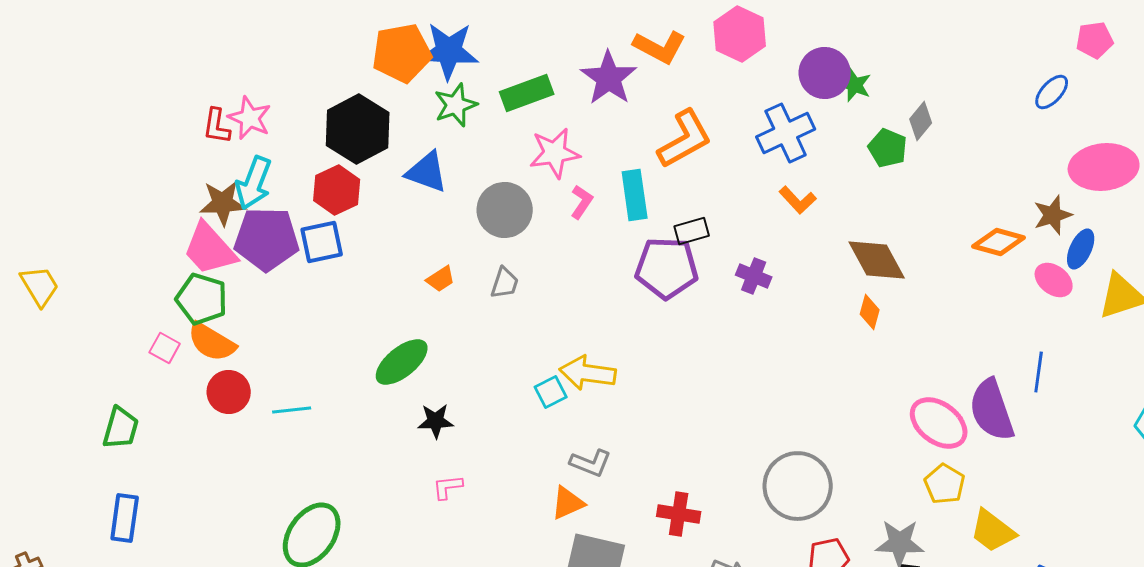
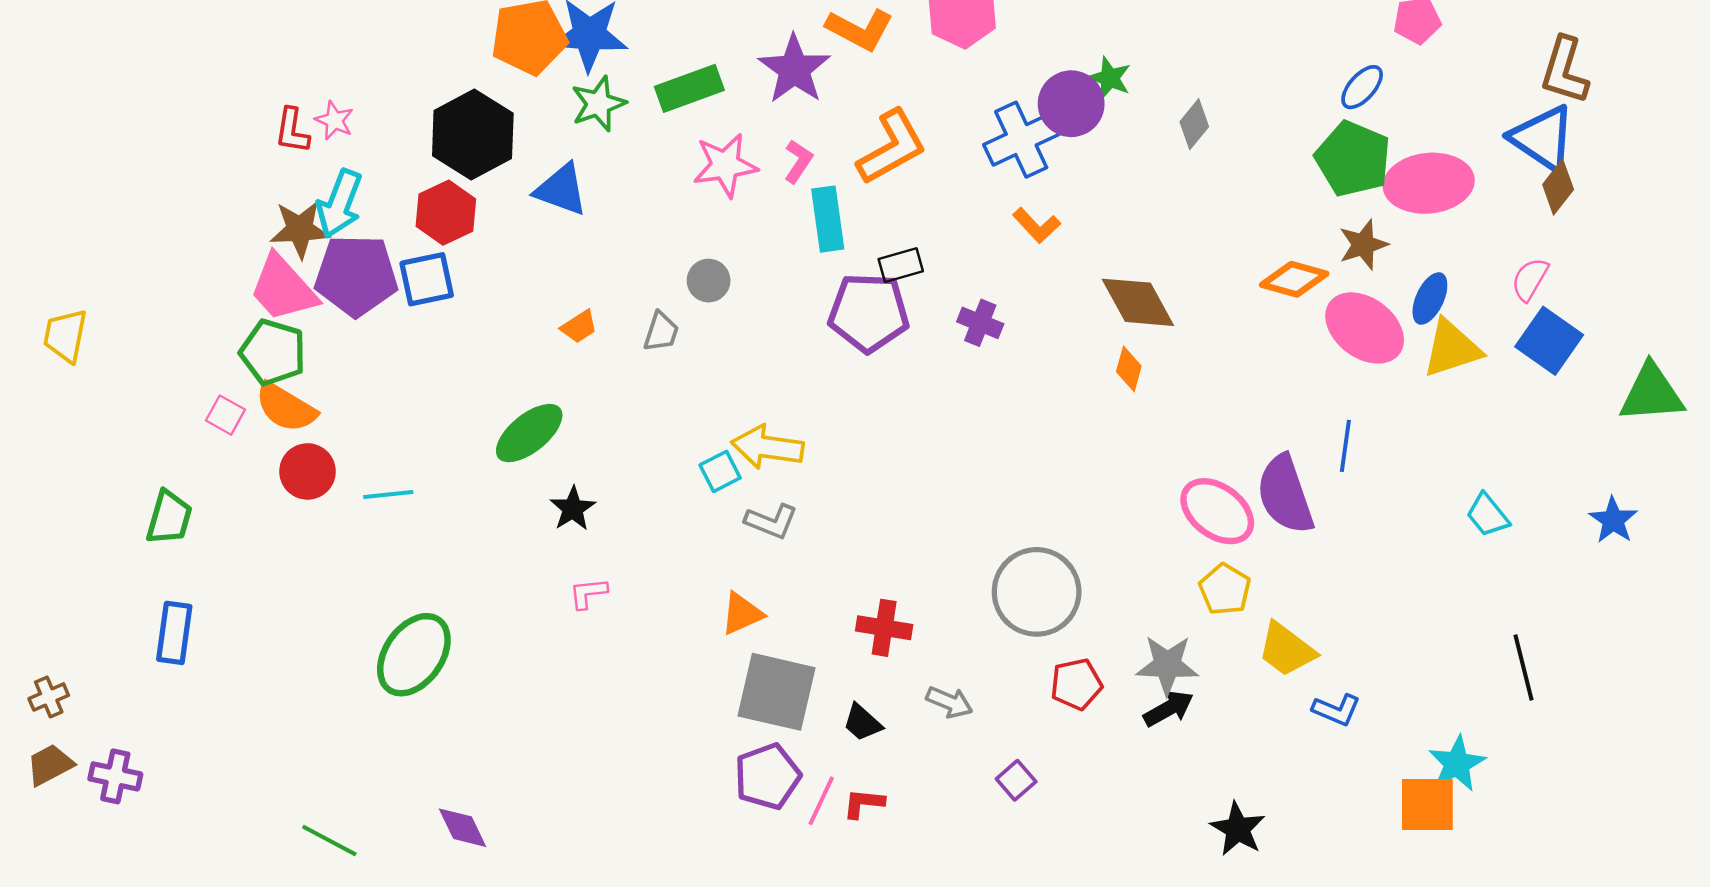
purple circle: (825, 73) -> (1071, 104), moved
pink star: (250, 118) -> (334, 120), size x0.7
green pentagon: (888, 148) -> (1353, 159), moved, size x1.5
pink L-shape: (582, 202) -> (798, 161), moved
gray circle: (505, 210) -> (709, 281), moved, size x0.6
blue ellipse: (1081, 249) -> (1430, 298), moved
pink ellipse: (1054, 280) -> (1365, 328), size x1.6
yellow trapezoid: (40, 286) -> (65, 336), turned -138
black star: (436, 421) -> (573, 509), turned -30
gray L-shape: (591, 463) -> (771, 521), moved

